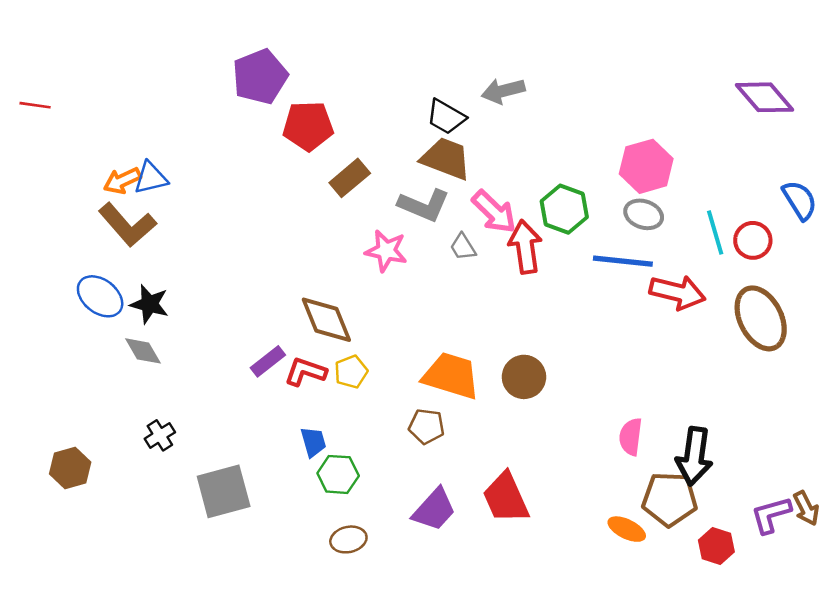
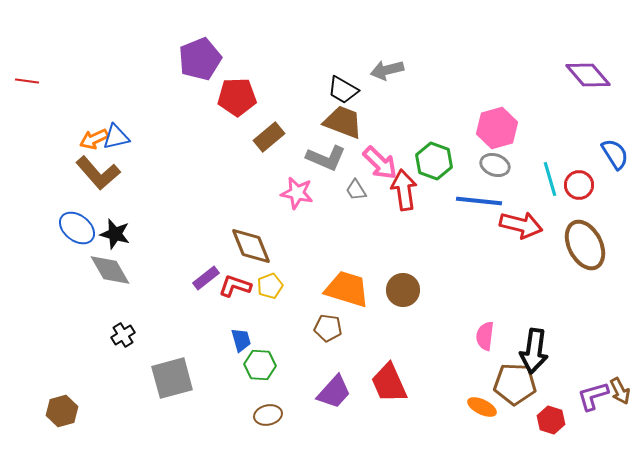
gray diamond: (143, 351) -> (110, 270), size x1.4
brown hexagon: (70, 468) -> (62, 411), moved

